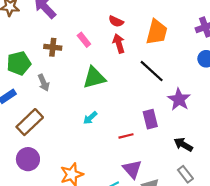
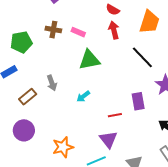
pink rectangle: (84, 40) -> (78, 32), moved, turned -32
gray arrow: (44, 83) -> (52, 83), moved
brown rectangle: (30, 122) -> (28, 97), size x0.7
purple triangle: (132, 169) -> (108, 139), moved

